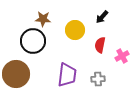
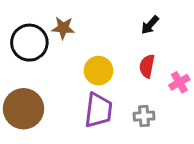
yellow circle: (75, 30) -> (98, 71), moved
black circle: (33, 41) -> (29, 43), moved

